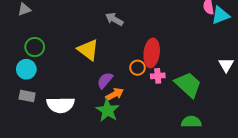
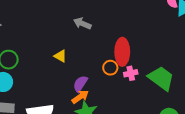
yellow triangle: (88, 50) -> (60, 56), size x0.6
orange arrow: (115, 94) -> (80, 97), moved

